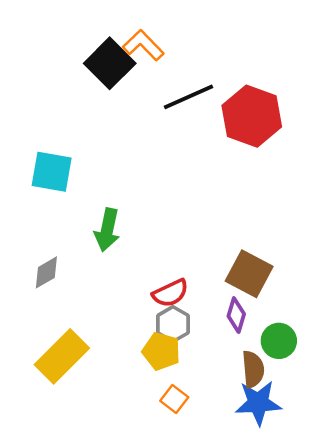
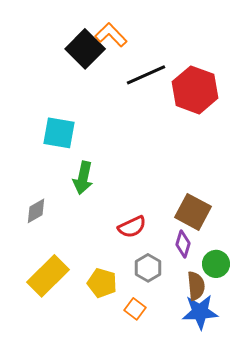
cyan square: (52, 172) -> (59, 133), moved
gray hexagon: (173, 324) -> (148, 268), moved
yellow pentagon: (161, 351) -> (102, 283), moved

